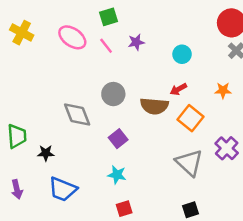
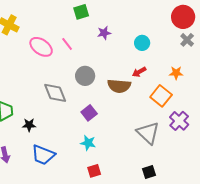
pink ellipse: (72, 37) -> (41, 47), moved
pink line: (106, 46) -> (67, 44), moved
orange square: (190, 118) -> (161, 96), moved

